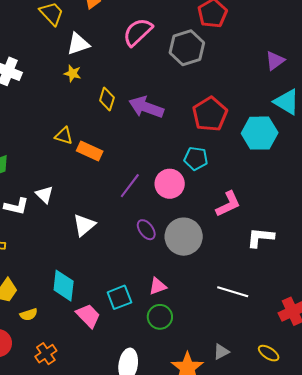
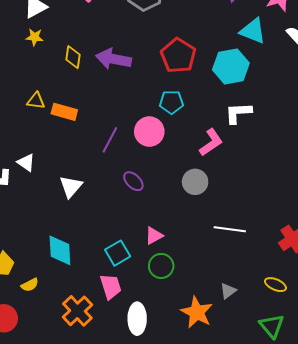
gray circle: (184, 237) -> (195, 182), moved, size x0.7
white L-shape: (260, 237) -> (238, 113), moved
pink trapezoid: (88, 316) -> (111, 286), moved, turned 36
orange cross: (46, 354) -> (77, 311), moved, size x1.4

